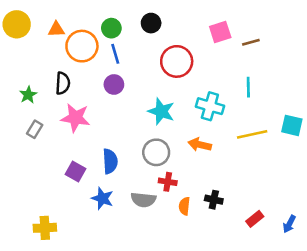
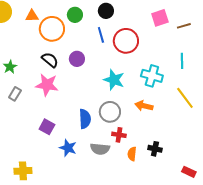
blue line: (115, 54) -> (101, 35), moved
black semicircle: (63, 83) -> (50, 60), moved, turned -54
yellow line: (252, 134) -> (185, 98), turned 65
blue semicircle: (110, 161) -> (85, 119), moved
red rectangle: (255, 219) -> (189, 172), moved, turned 64

